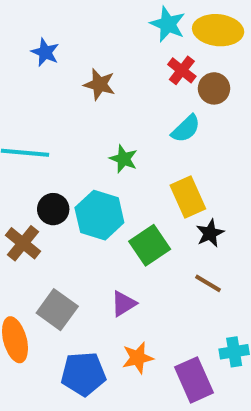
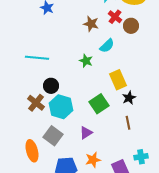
brown star: (99, 84) -> (91, 24), moved
cyan semicircle: (186, 129) -> (107, 46), moved
cyan hexagon: (99, 215) -> (61, 107), moved
brown line: (208, 283) -> (128, 123), turned 48

